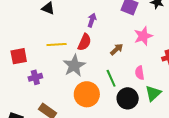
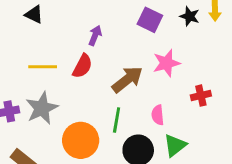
brown arrow: (117, 49) -> (127, 79), size x1.6
gray star: (74, 66) -> (42, 108), moved
green line: (111, 78) -> (117, 120), turned 30

